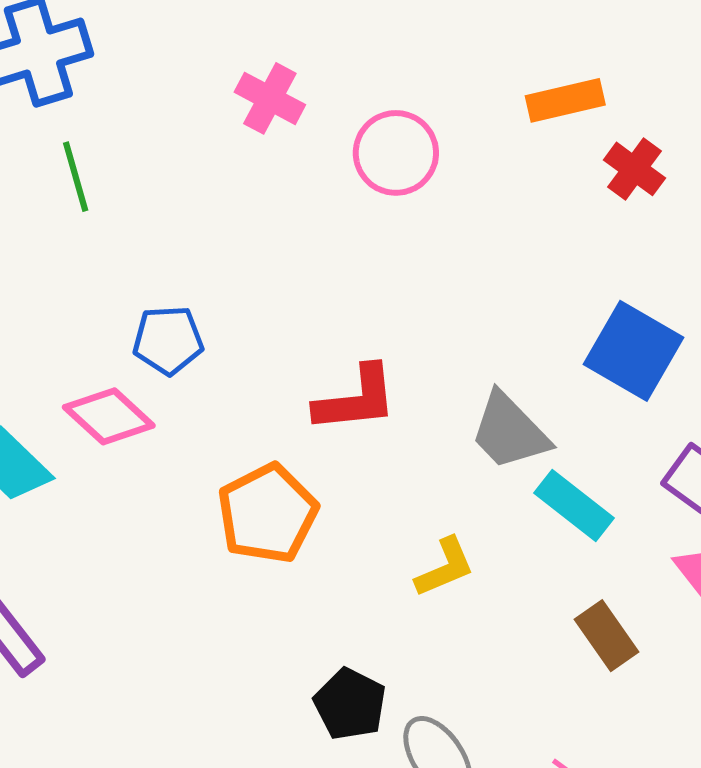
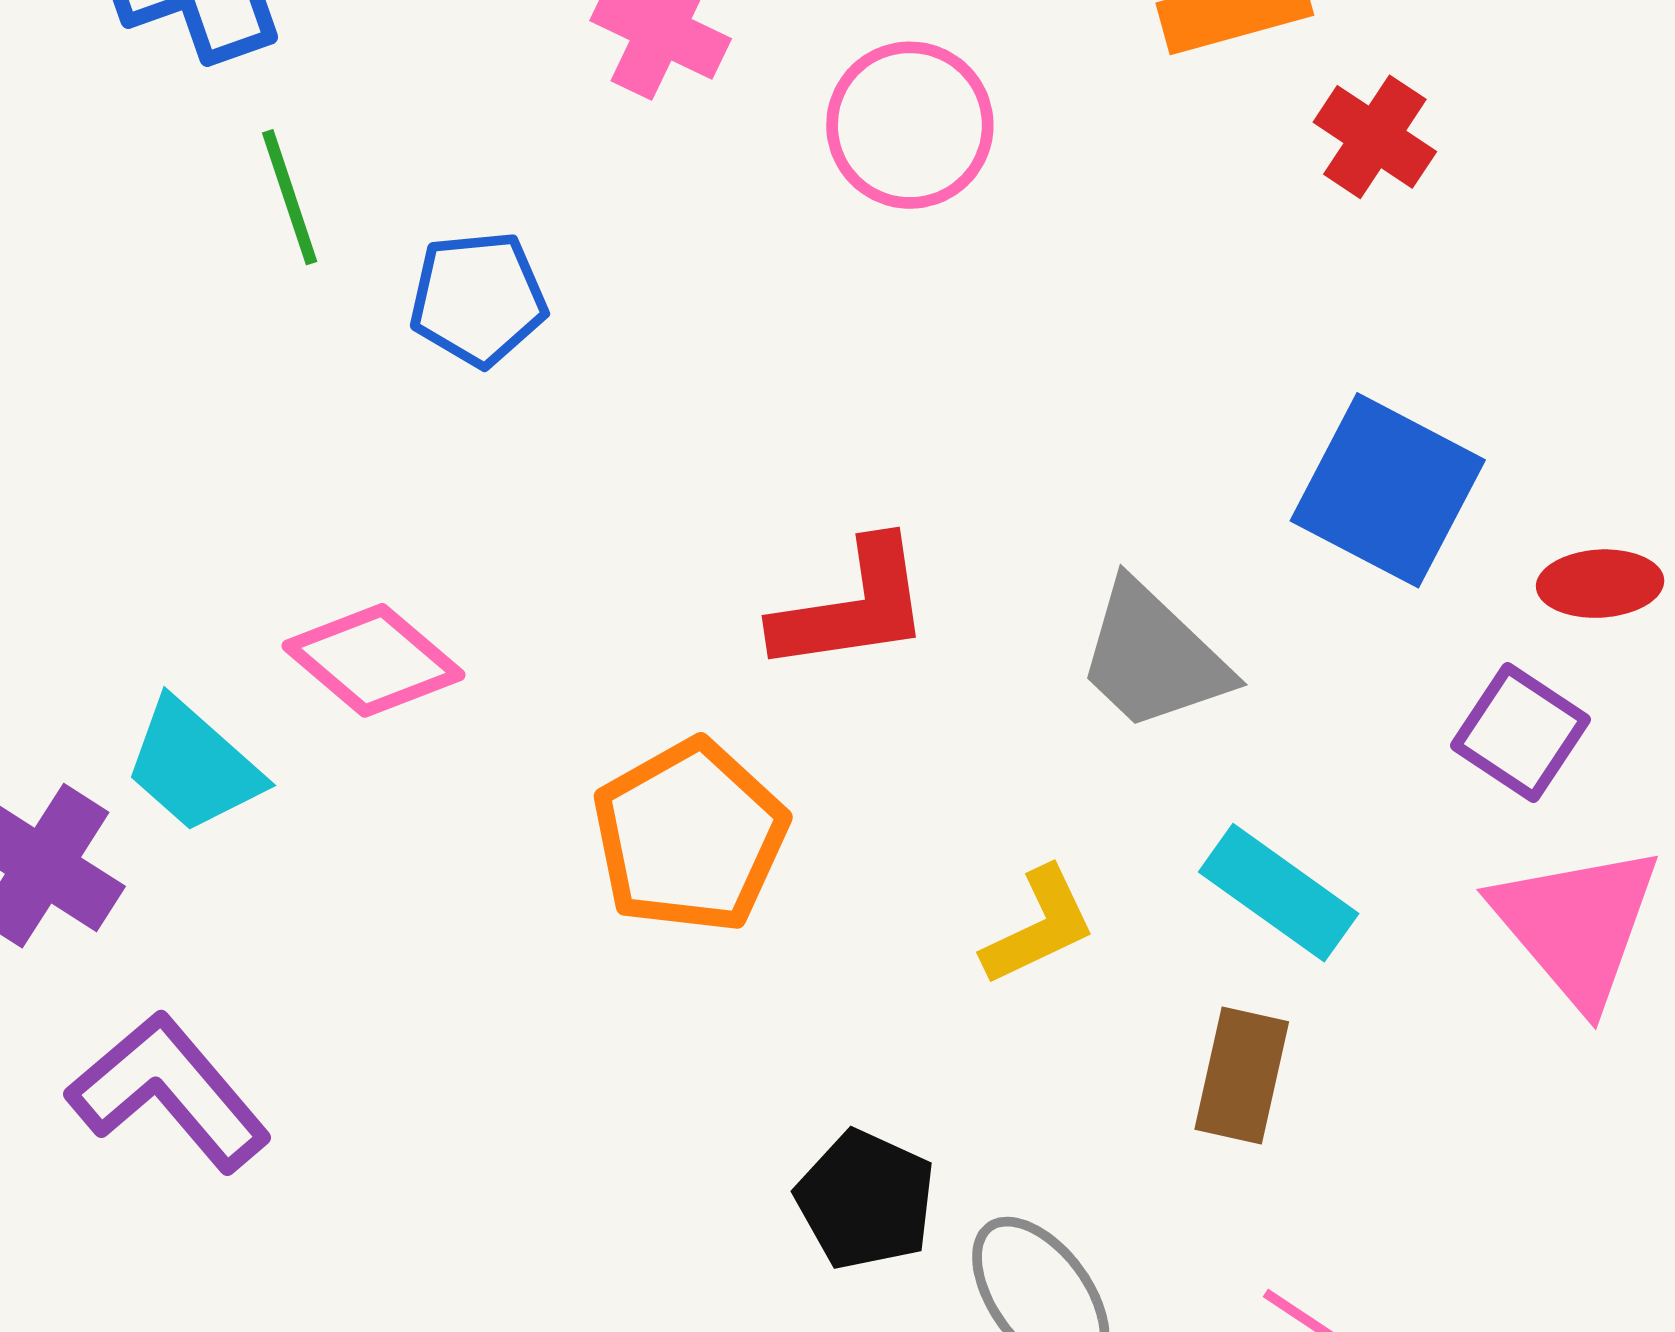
blue pentagon: (168, 340) -> (478, 299), moved
cyan rectangle: (574, 505) -> (1279, 893), moved
brown rectangle: (607, 636) -> (1242, 1075), moved, turned 50

